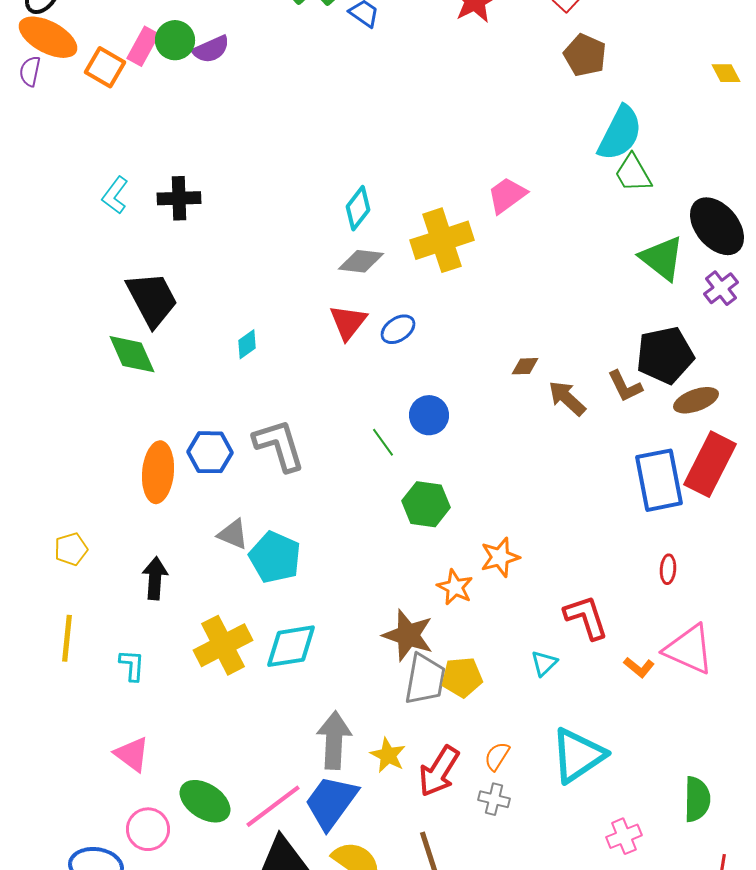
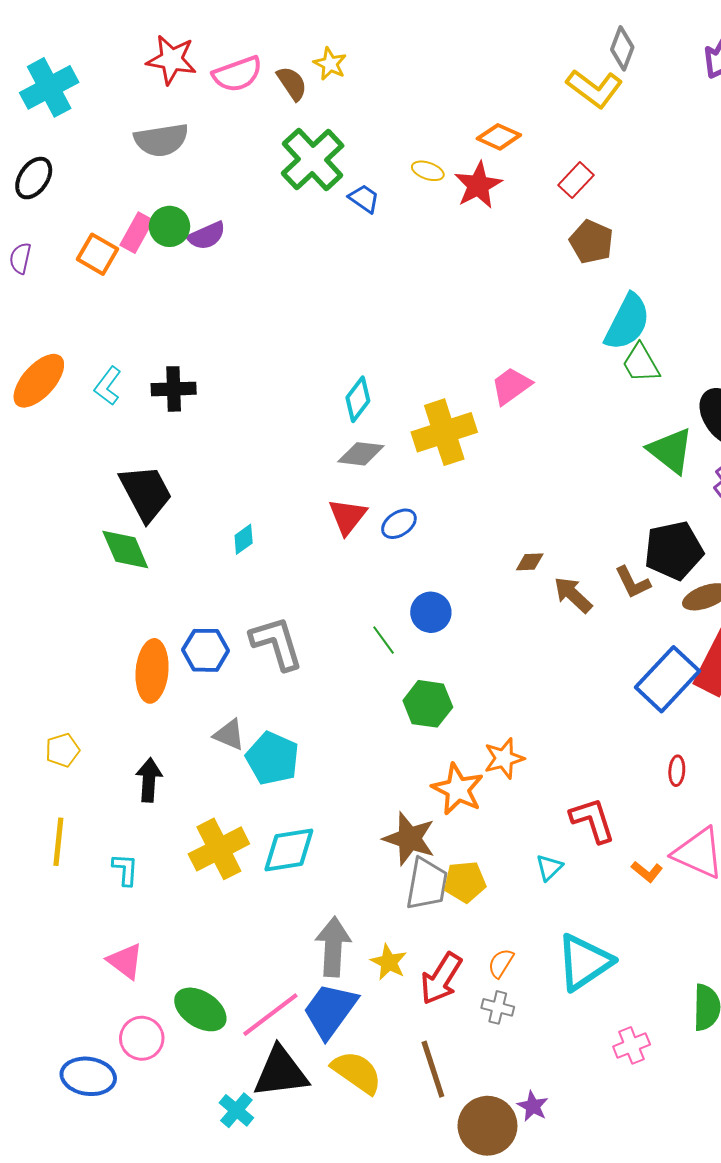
orange ellipse: (48, 37) -> (39, 381), moved, turned -76
blue rectangle: (659, 480) -> (668, 679), turned 54
orange star: (455, 587) -> (458, 789), size x1.4

